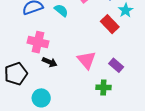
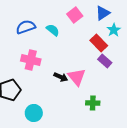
black arrow: (50, 62) -> (61, 77), moved
purple rectangle: (116, 65) -> (105, 61), moved

